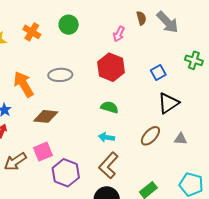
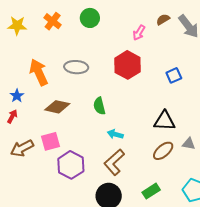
brown semicircle: (141, 18) -> (163, 19), turned -112
black triangle: (168, 103) -> (164, 121), moved, turned 30
green semicircle: (109, 107) -> (99, 106), moved, turned -126
brown ellipse: (150, 136) -> (163, 151), moved

